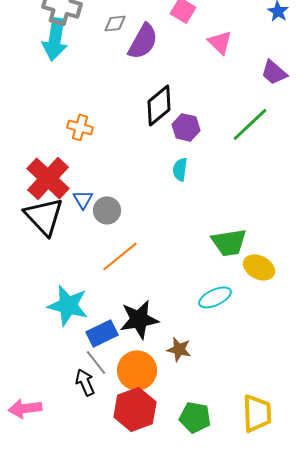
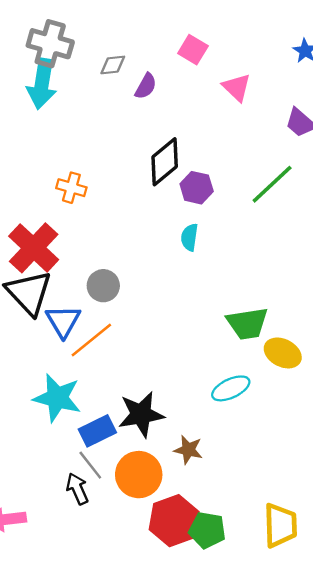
purple semicircle: (143, 41) -> (146, 86), size x0.6
blue triangle: (83, 199) -> (63, 321), moved, size x1.5
orange line: (120, 256) -> (91, 340), moved
red hexagon: (135, 409) -> (174, 521), moved

